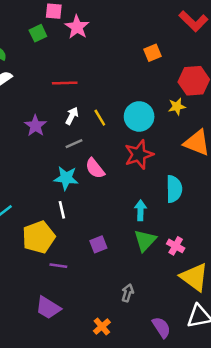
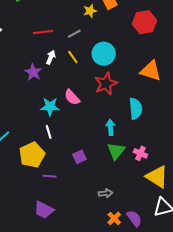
yellow star: (177, 107) -> (90, 11), moved
purple star: (35, 126) -> (33, 72), moved
gray line: (74, 144) -> (74, 34), moved
gray arrow: (128, 293) -> (105, 193), turned 72
orange cross: (102, 327) -> (114, 218), moved

